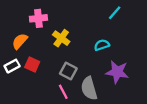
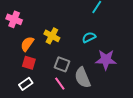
pink cross: (38, 18) -> (14, 19), moved, turned 35
orange semicircle: (20, 41) -> (27, 44), moved
white rectangle: (12, 66) -> (26, 84), moved

